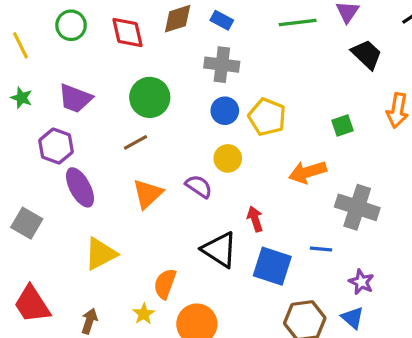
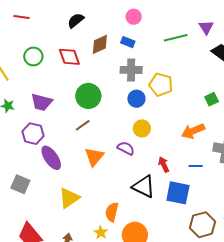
yellow pentagon: (267, 117) -> (161, 85), moved
blue line: (321, 249) -> (196, 166), moved

